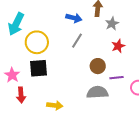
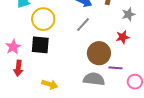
gray star: (112, 24) -> (128, 14), moved
brown circle: (98, 66) -> (99, 53), size x1.5

